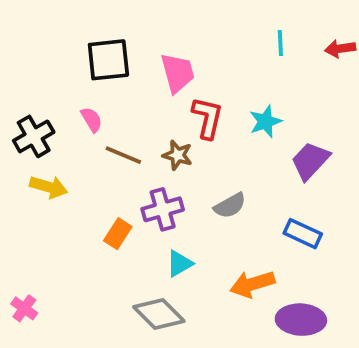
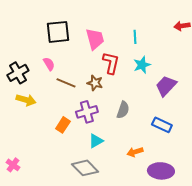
cyan line: (280, 43) -> (135, 37), moved
gray semicircle: (230, 206) -> (123, 110), turned -42
orange arrow: (252, 284) -> (135, 152), size x0.7

